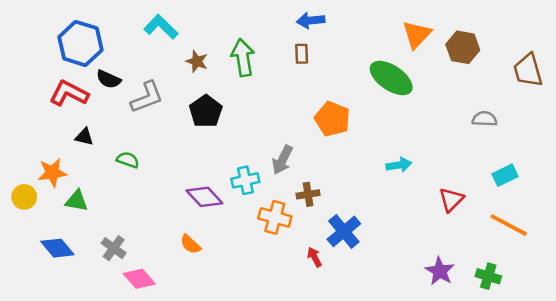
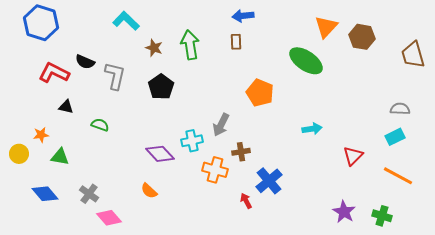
blue hexagon: (80, 43) -> (41, 23), moved
gray L-shape: (147, 97) -> (115, 76), turned -56
gray semicircle: (485, 119) -> (400, 109), moved
orange star: (52, 173) -> (41, 135), size x0.7

